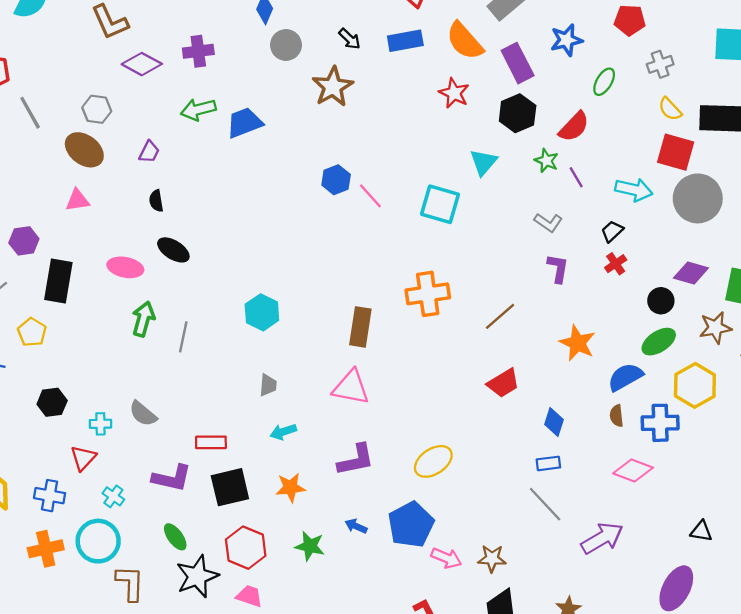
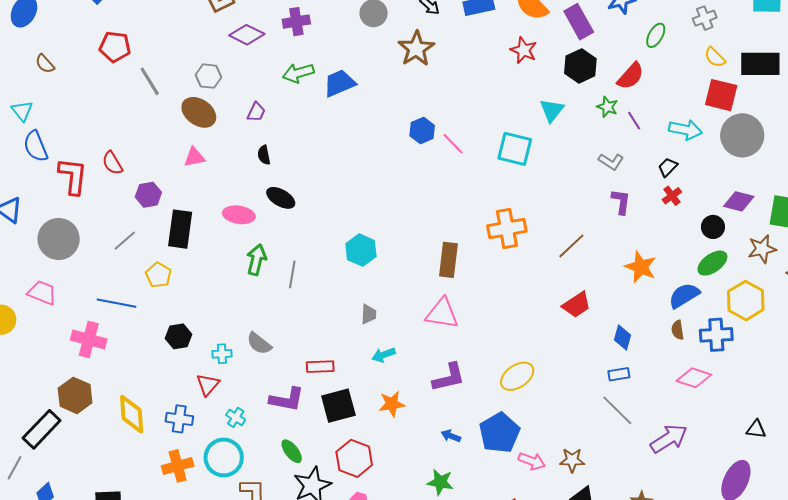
green star: (310, 546) -> (440, 482), moved

